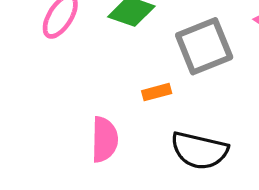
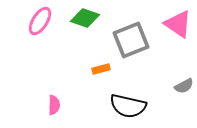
pink semicircle: (105, 139) -> (54, 105), moved, size x0.7

